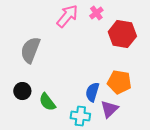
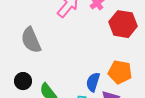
gray semicircle: (30, 50) -> (31, 40), turned -44

